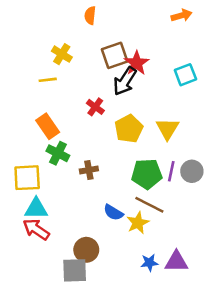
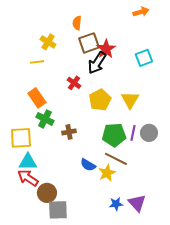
orange semicircle: (90, 15) -> (77, 23), moved
brown circle: (86, 250) -> (47, 193), moved
purple triangle: (176, 261) -> (137, 203), turned 48

